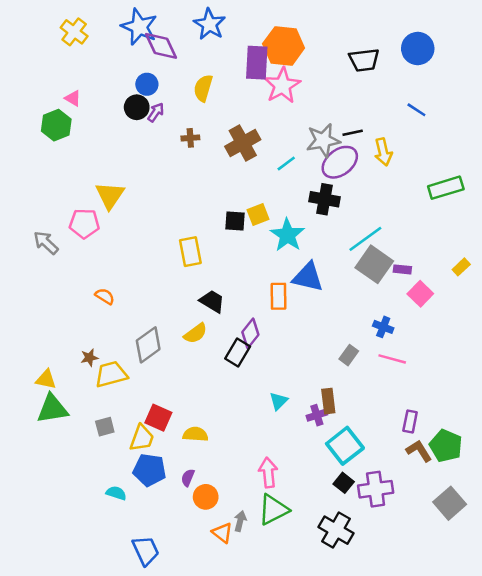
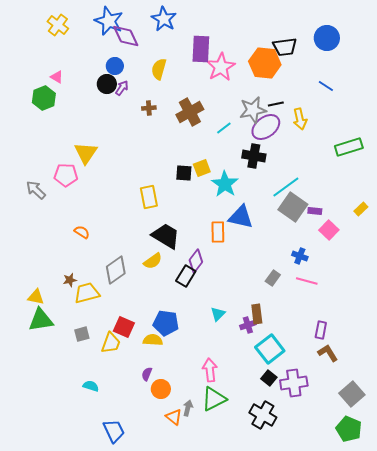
orange hexagon: (284, 46) -> (265, 63), moved
black trapezoid: (212, 301) -> (166, 236), size x1.4
green pentagon: (446, 446) -> (349, 429), moved
blue pentagon: (149, 470) -> (166, 323), moved

